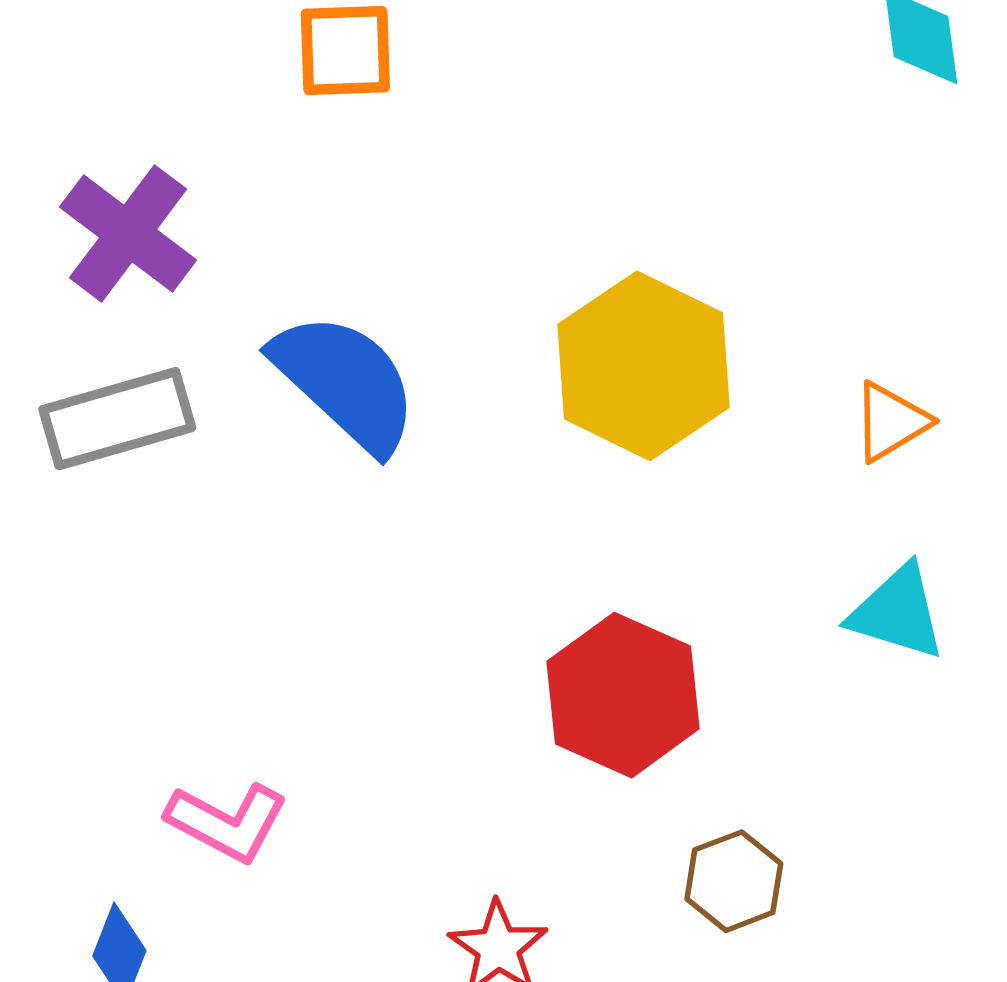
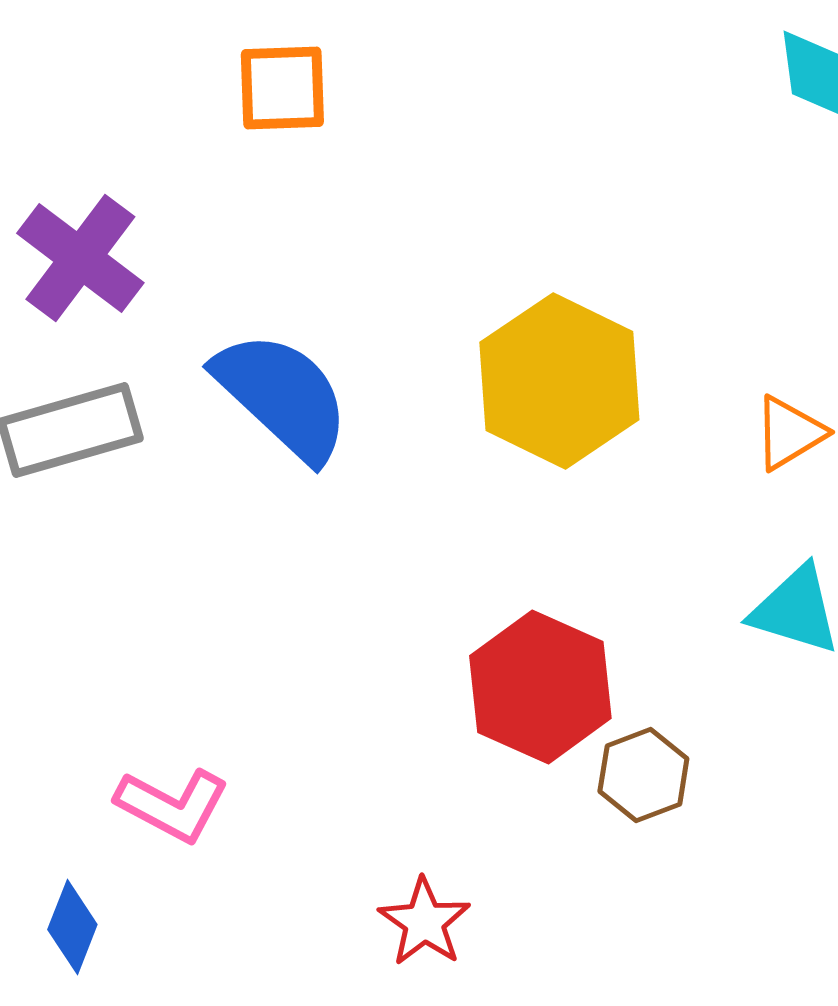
brown hexagon: (734, 881) -> (643, 775), moved

